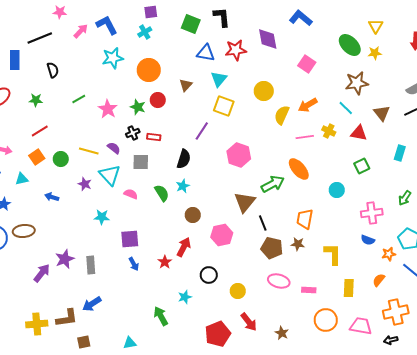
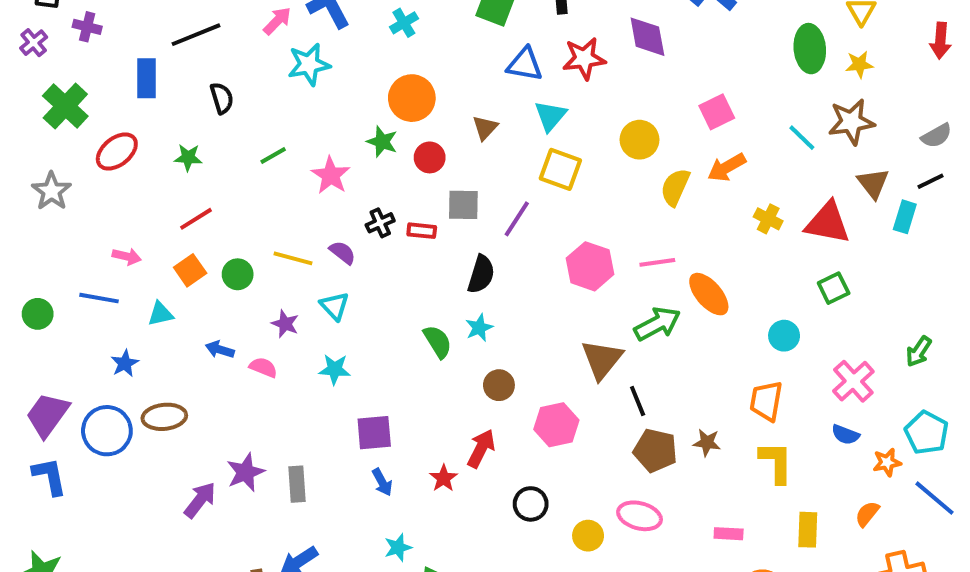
green ellipse: (350, 45) -> (810, 49), turned 40
cyan star: (113, 58) -> (309, 64), moved
pink square: (307, 64) -> (717, 112), moved, turned 30
brown star: (357, 83) -> (851, 122), moved
green star: (138, 107) -> (382, 142), moved
cyan line: (346, 108) -> (802, 138), moved
red triangle: (359, 133) -> (828, 223), size x1.4
pink line: (305, 137) -> (657, 262), moved
cyan rectangle: (400, 153) -> (905, 217), moved
gray square: (141, 162) -> (463, 205), moved
cyan triangle: (110, 175) -> (335, 306), size x0.7
pink semicircle: (131, 194) -> (263, 367), moved
pink cross: (372, 213) -> (853, 381), turned -35
cyan star: (102, 217) -> (335, 369), moved
orange trapezoid: (305, 219) -> (766, 401), moved
pink ellipse: (279, 281) -> (640, 516), moved
cyan star: (185, 297) -> (398, 548), moved

